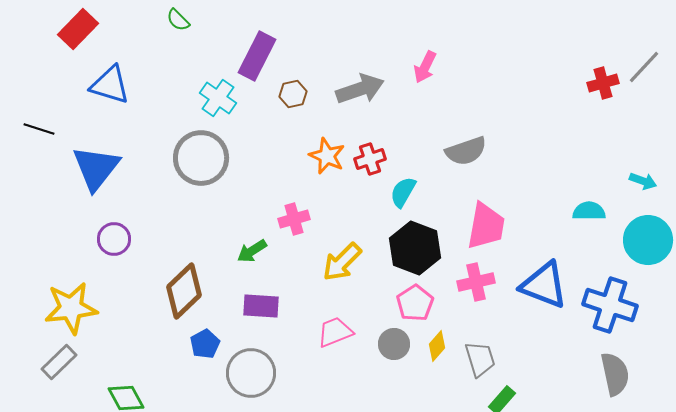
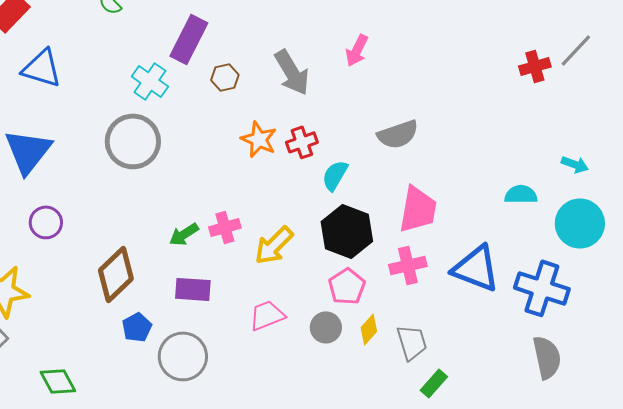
gray arrow: (360, 89) -> (292, 72), turned 78
pink cross: (294, 219) -> (225, 227), moved

